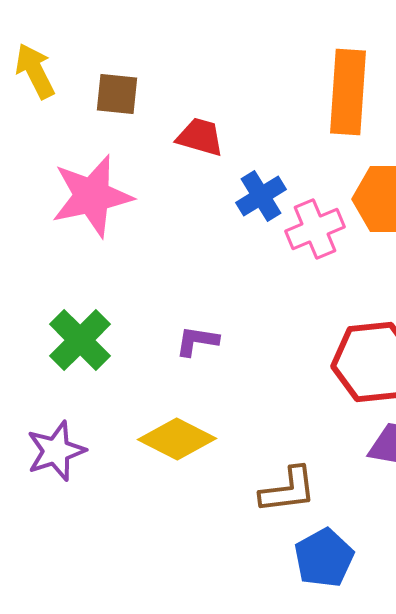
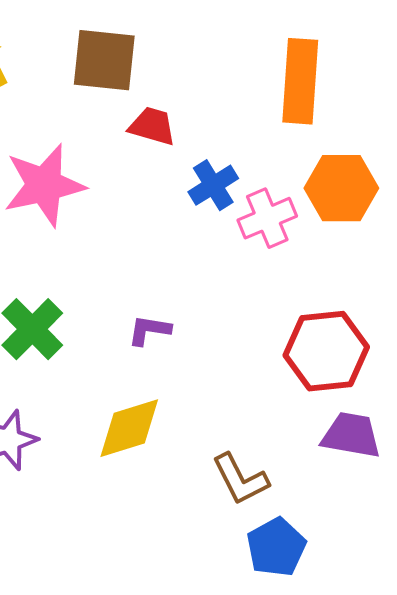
brown square: (117, 94) -> (104, 60), moved, size x1.5
yellow diamond: (177, 439) -> (129, 428), turned -44
brown L-shape: (288, 490) -> (240, 479), turned 70

